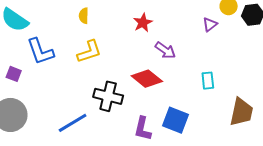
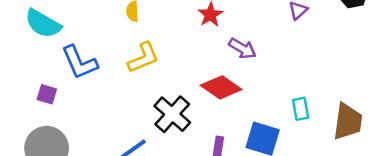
cyan rectangle: (208, 81) -> (301, 109), moved
black cross: (108, 96) -> (172, 114), turned 32

